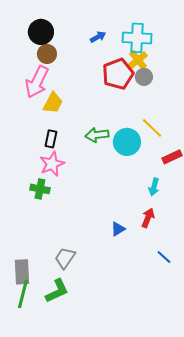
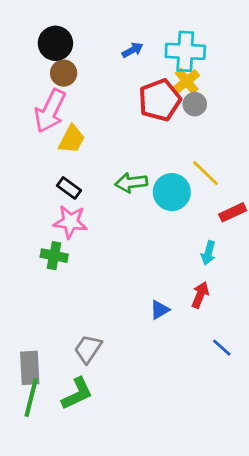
black rectangle: (51, 139) -> (69, 188), turned -66
pink star: (52, 164) -> (70, 222), turned 30

